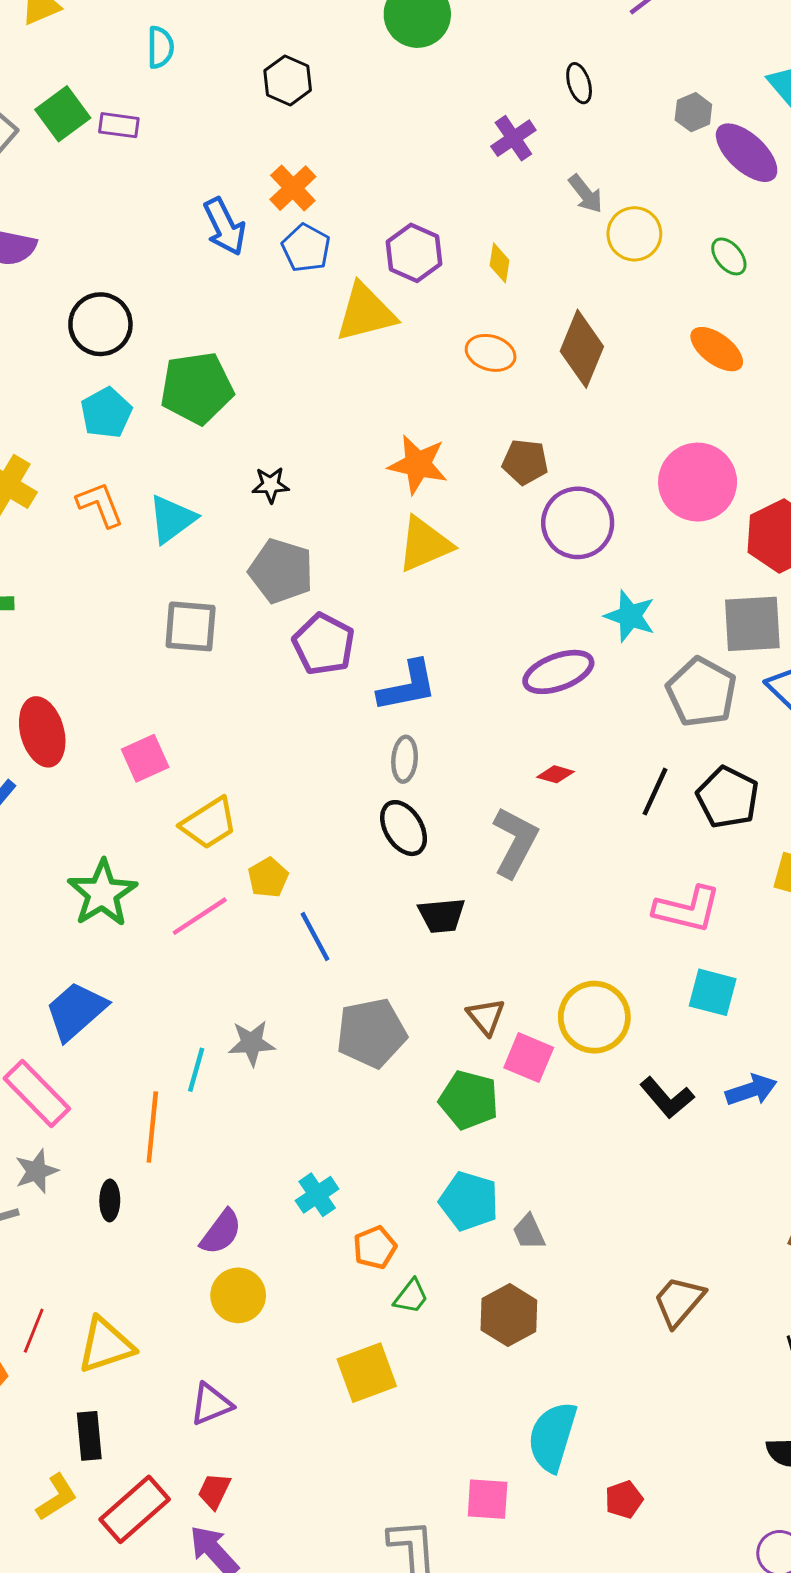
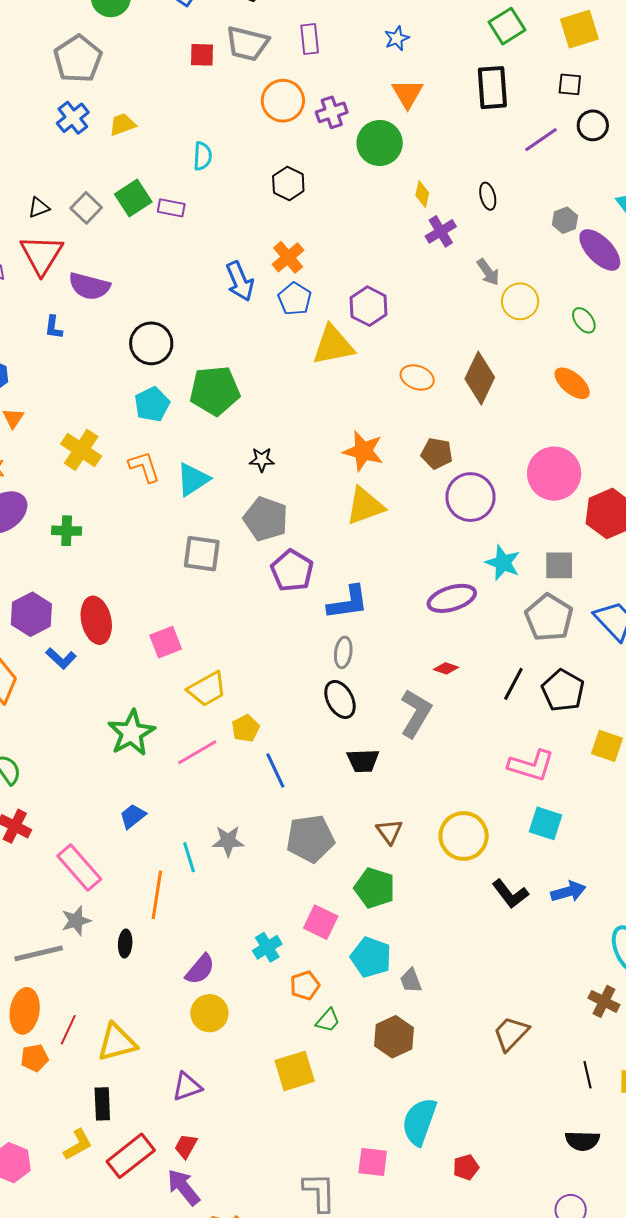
yellow diamond: (500, 263) -> (422, 194), moved
gray square: (752, 624) -> (559, 565), moved, size x0.7
blue trapezoid: (76, 1011) -> (133, 816), moved, size x0.6
pink square: (529, 1058) -> (321, 922), moved
cyan line: (196, 1070) -> (189, 857), turned -36

